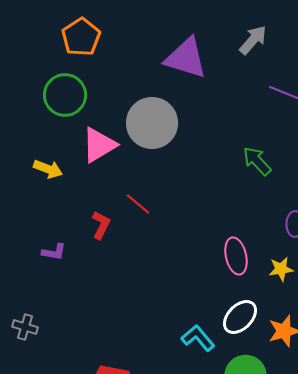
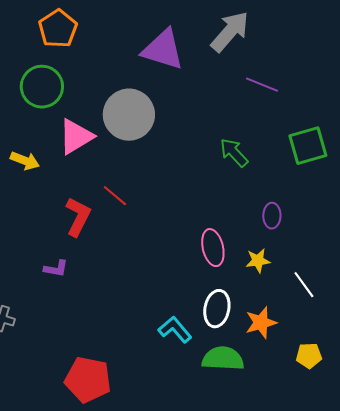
gray arrow: (253, 40) -> (230, 32), size x1.4
red L-shape: (101, 225) -> (78, 217), size x1.4
purple L-shape: (54, 252) -> (56, 269), moved
white ellipse: (240, 317) -> (217, 309), turned -33

